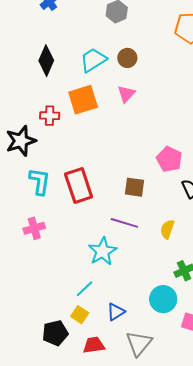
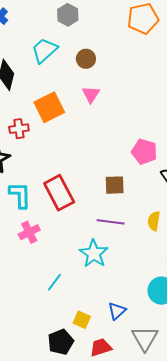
cyan trapezoid: (93, 60) -> (44, 50), moved
pink cross: (34, 228) -> (29, 232), moved
cyan line: (84, 289) -> (54, 282), moved

